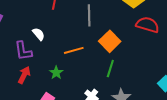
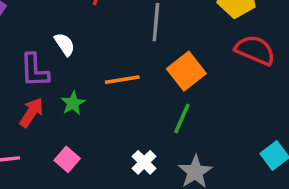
green star: (56, 73) -> (73, 103), moved

